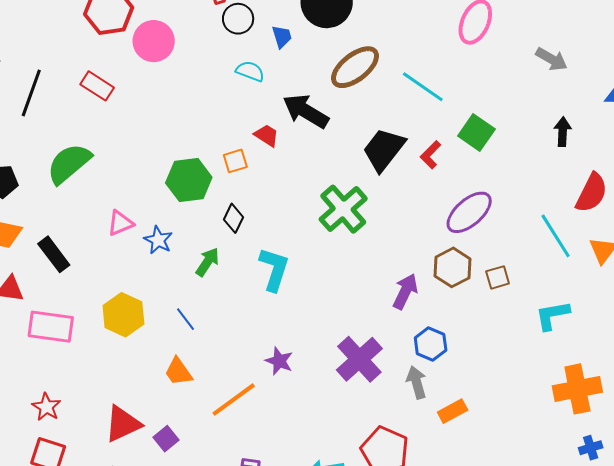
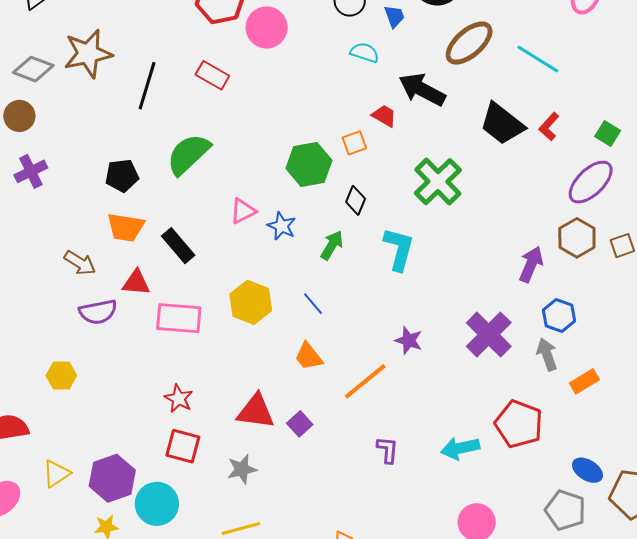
green square: (476, 133) -> (608, 133), moved, size x0.7
black trapezoid: (384, 150) -> (502, 124), turned -87
green cross: (343, 209) -> (438, 182), moved
red triangle: (123, 424) -> (256, 411), turned 36

